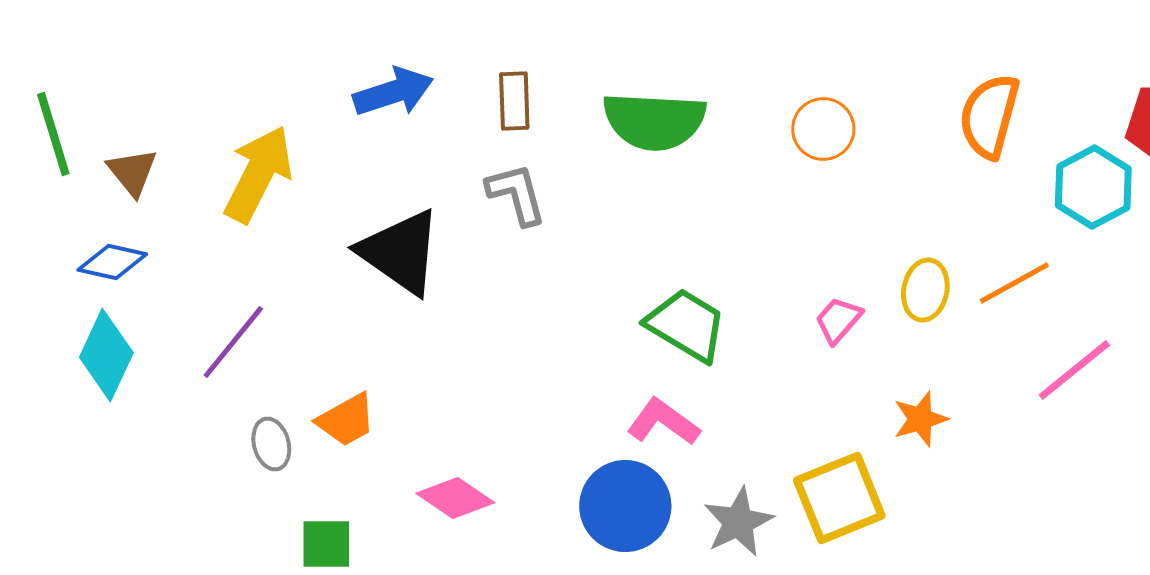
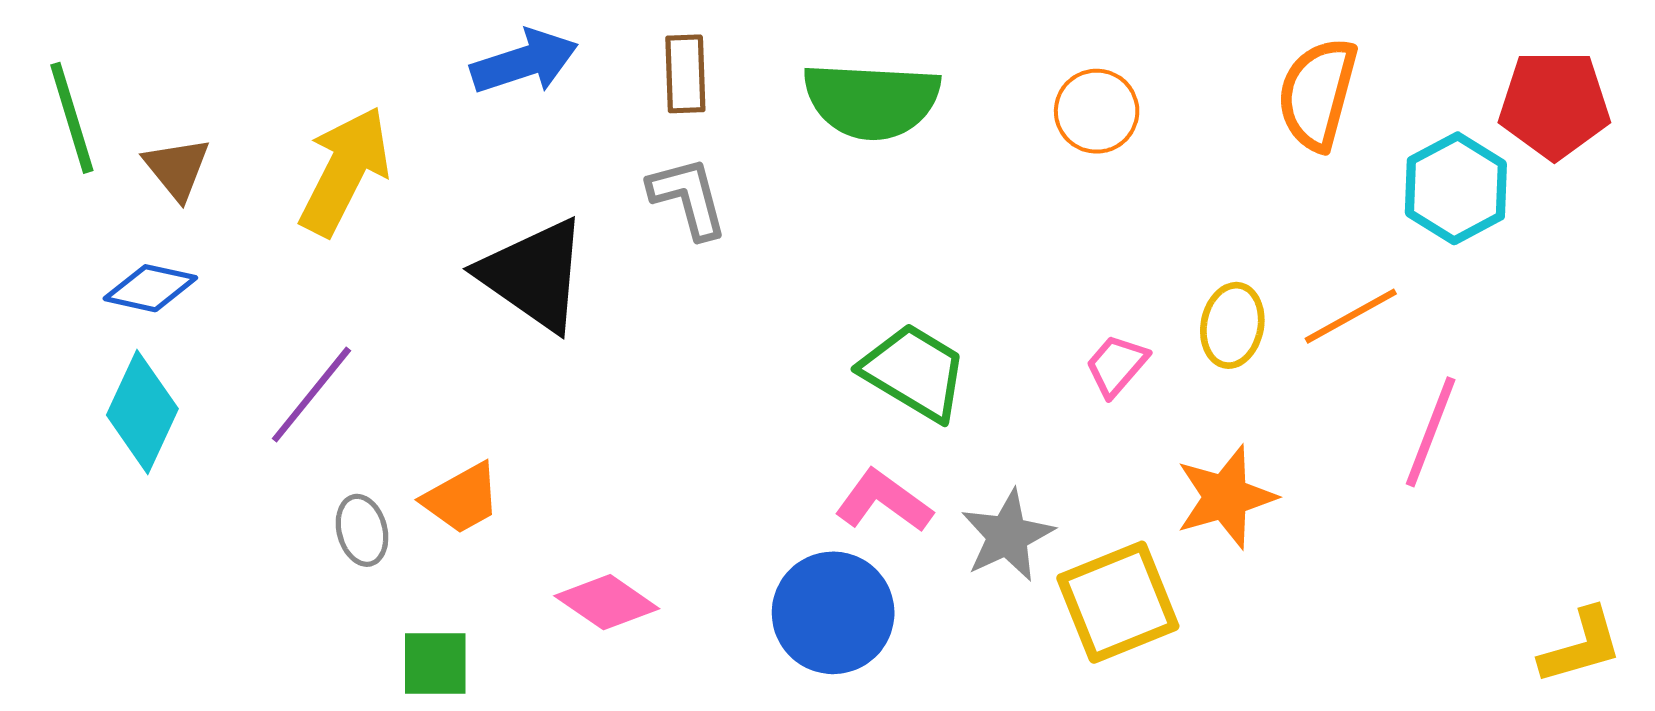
pink line: (1074, 370) -> (1431, 432), turned -30
orange star: (920, 419) -> (1226, 497), size x1.4
gray star: (738, 522) -> (1007, 536), moved

